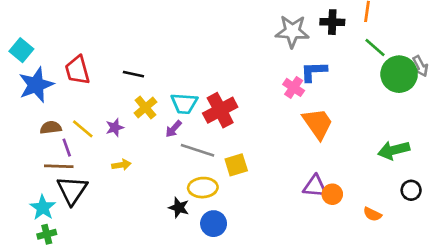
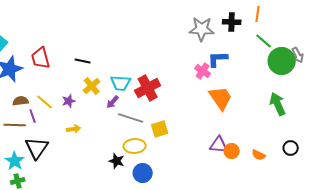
green arrow: (394, 150) -> (278, 104), moved, turned 80
brown line: (59, 166) -> (15, 125), moved
orange semicircle: (372, 214) -> (259, 155), moved

